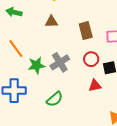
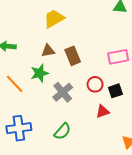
brown rectangle: (86, 31) -> (73, 56), moved
green star: (36, 65) -> (40, 73), moved

